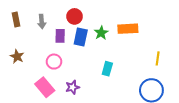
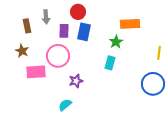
brown rectangle: (16, 19) -> (27, 26), moved
green star: (101, 33) -> (116, 42), moved
pink circle: (54, 62) -> (58, 56), size x1.5
pink rectangle: (45, 87) -> (36, 72), moved, turned -54

